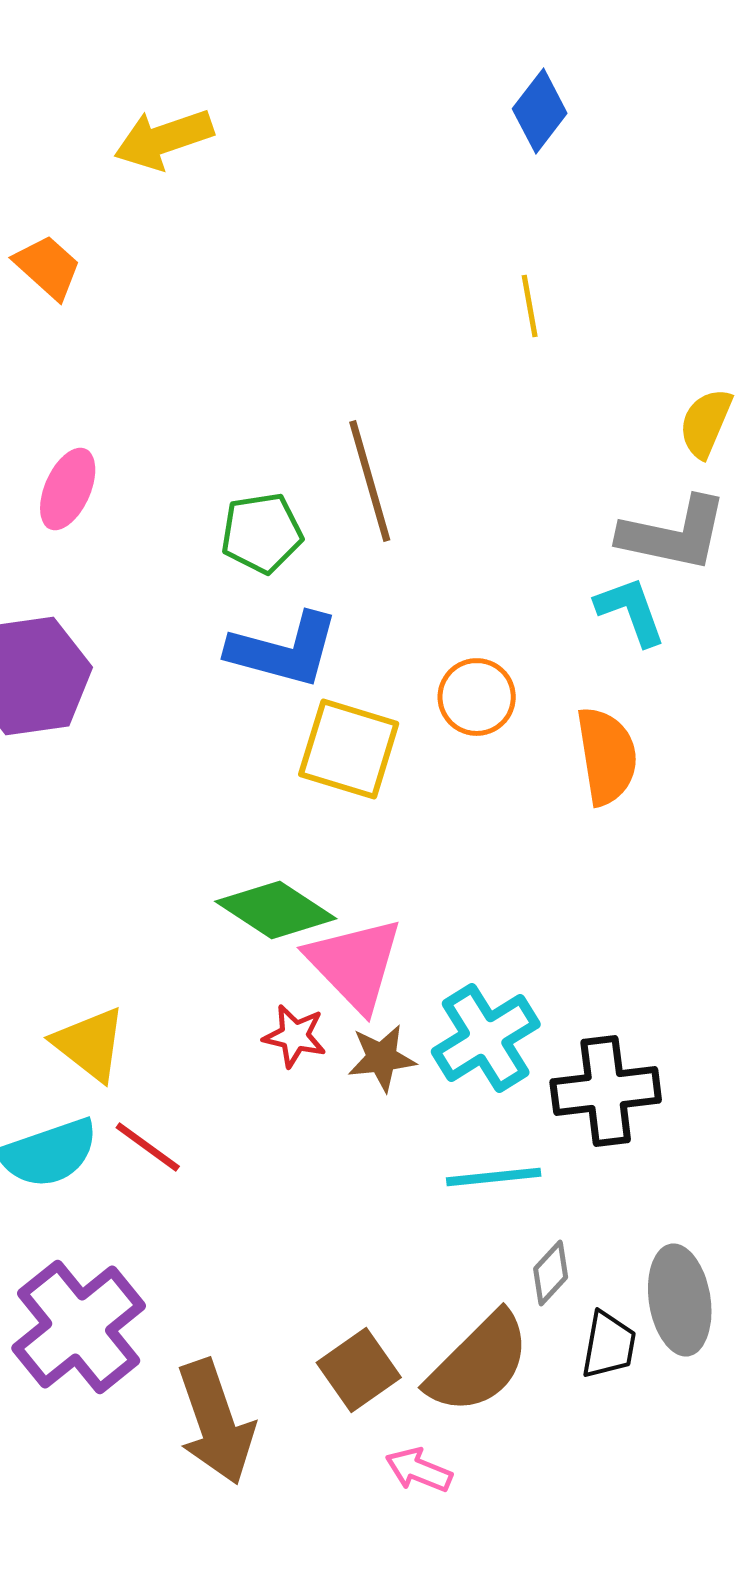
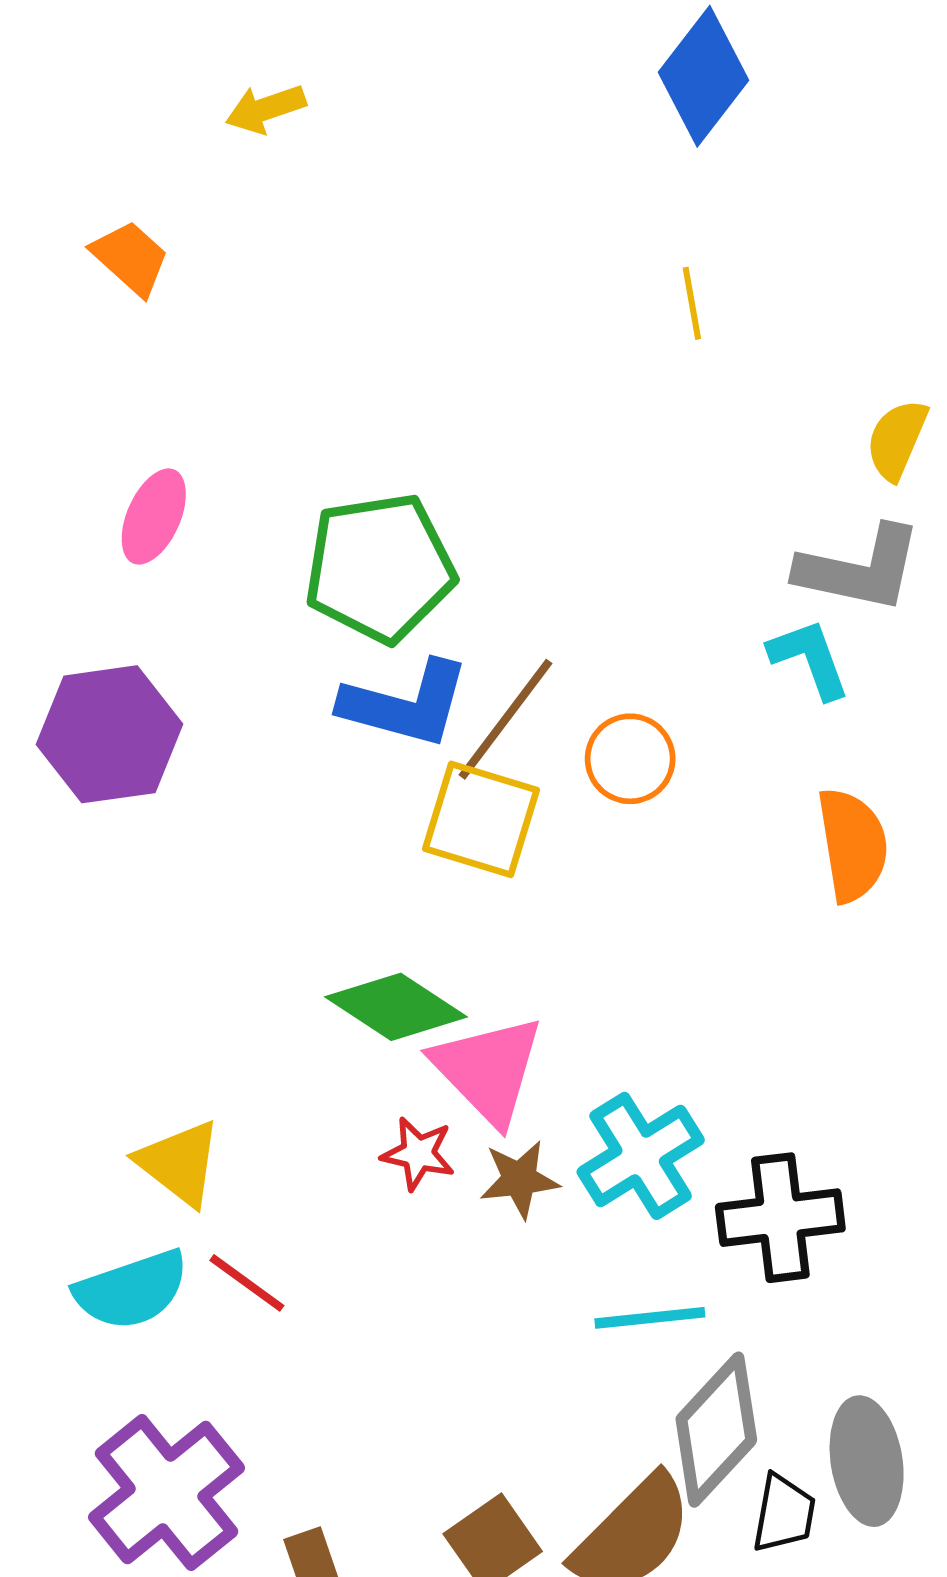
blue diamond: (540, 111) -> (703, 76), size x1.4
yellow arrow: (164, 139) -> (266, 109), size x0.7
brown line: (370, 481) -> (505, 719), moved, turned 53
green pentagon: (262, 533) -> (380, 568), size x1.6
orange semicircle: (607, 756) -> (853, 845), moved
gray diamond: (551, 1273) -> (716, 1430), size x2.0

